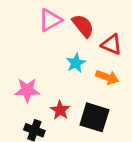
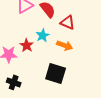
red star: (60, 110) -> (27, 45), moved

